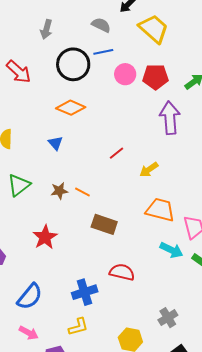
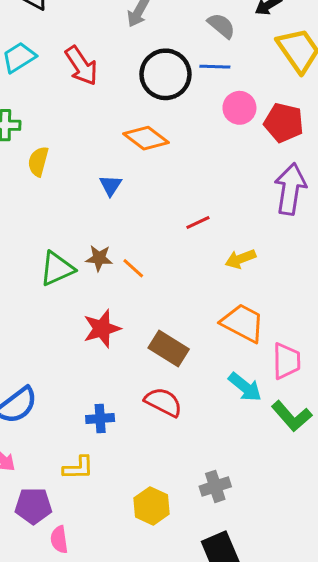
green triangle: (19, 185) -> (57, 269), moved
brown rectangle: (104, 224) -> (169, 349), moved
red star: (45, 237) -> (102, 329), moved
blue cross: (85, 292) -> (100, 418), size x0.7

